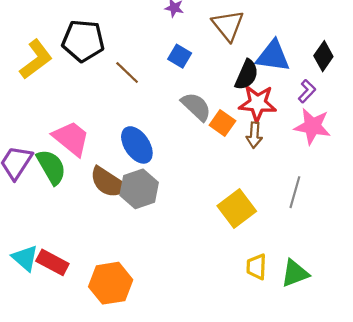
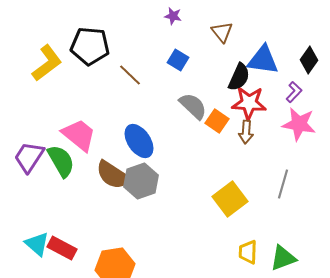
brown triangle: (228, 25) -> (222, 32), size x0.7

